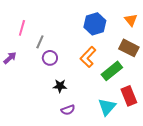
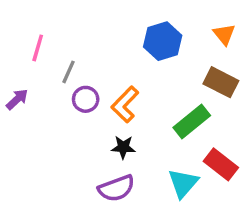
orange L-shape: (88, 57) -> (125, 104), moved
black star: (60, 86) -> (123, 147), moved
red rectangle: (129, 96) -> (221, 164), turned -30
purple semicircle: (68, 110) -> (116, 188), size x1.5

